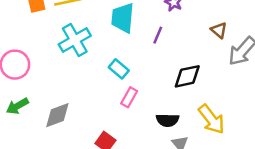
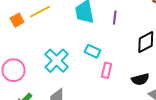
cyan cross: (75, 40) -> (57, 61), moved

